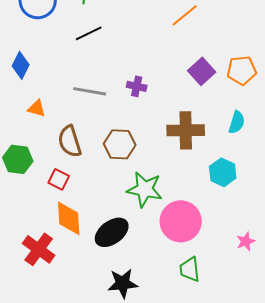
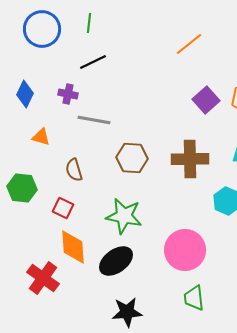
purple cross: (137, 86) -> (68, 94), moved
brown semicircle: (70, 141) -> (74, 170), size x0.7
brown hexagon: (120, 144) -> (132, 158), moved
green star: (145, 189) -> (124, 216), moved

